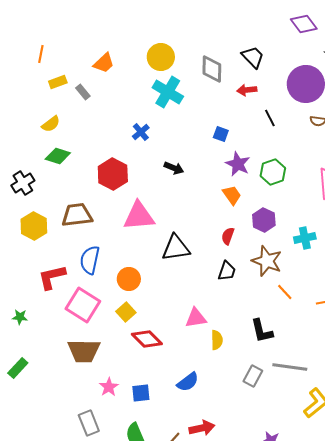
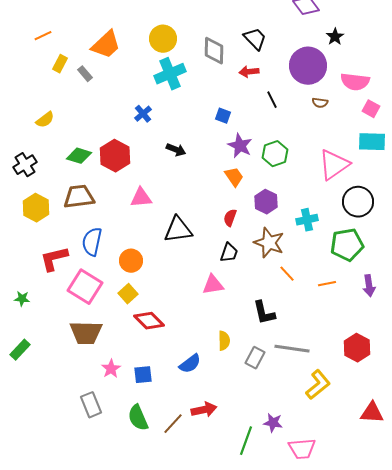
orange line: (41, 54) -> (43, 36), turned 54
orange trapezoid: (104, 63) -> (106, 45), size x1.4
yellow rectangle: (58, 82) -> (60, 64), turned -42
cyan cross: (168, 92) -> (170, 74), turned 36
yellow semicircle: (51, 124) -> (45, 120), moved
green diamond: (58, 156) -> (79, 156), moved
pink triangle: (139, 216) -> (141, 198), size x0.7
pink triangle: (196, 318) -> (213, 285), moved
yellow semicircle: (217, 340) -> (224, 341), moved

